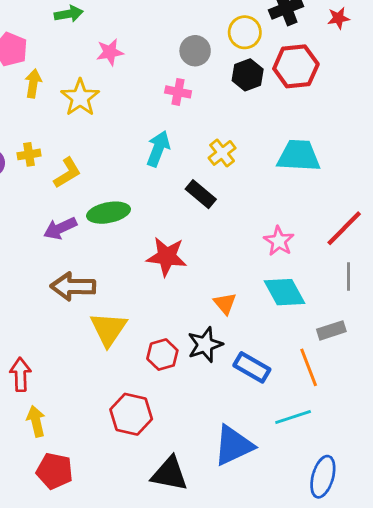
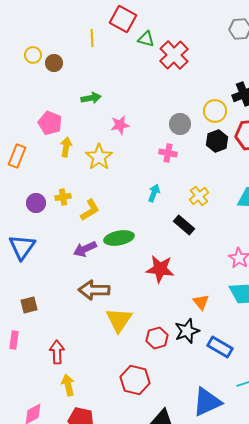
cyan arrow: (158, 149) -> (154, 193), size x0.7

